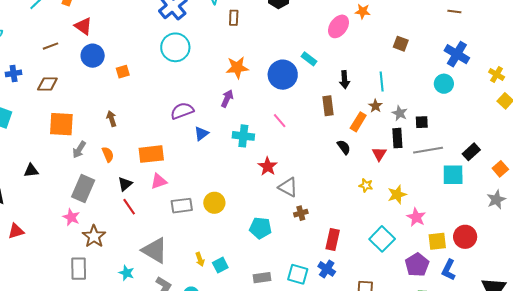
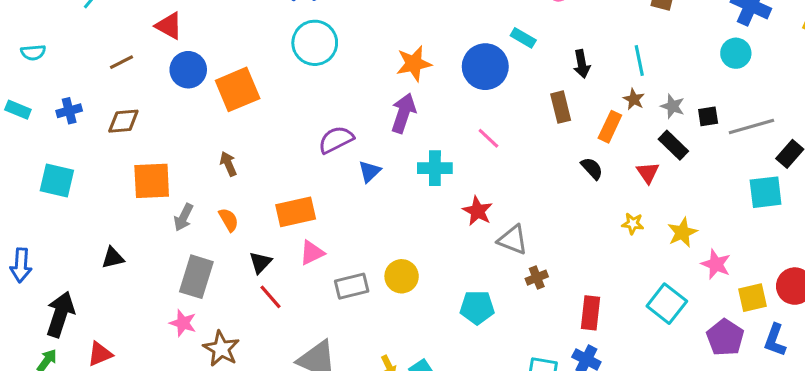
orange square: (123, 72) -> (238, 89), size x2.0
purple arrow: (227, 99) -> (403, 113), size x1.4
black rectangle: (397, 138) -> (673, 145), turned -36
gray line: (428, 150) -> (751, 127), moved

